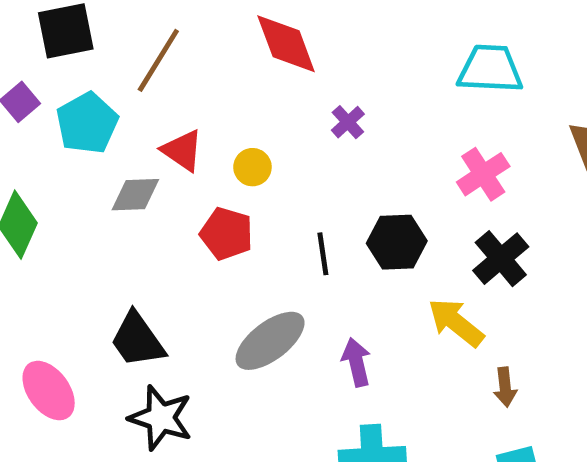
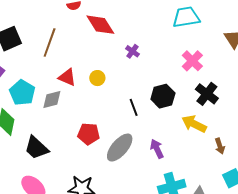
cyan pentagon: (87, 123) -> (22, 93), moved
red pentagon: (227, 234) -> (89, 134), moved
black trapezoid: (137, 340) -> (36, 148), moved

